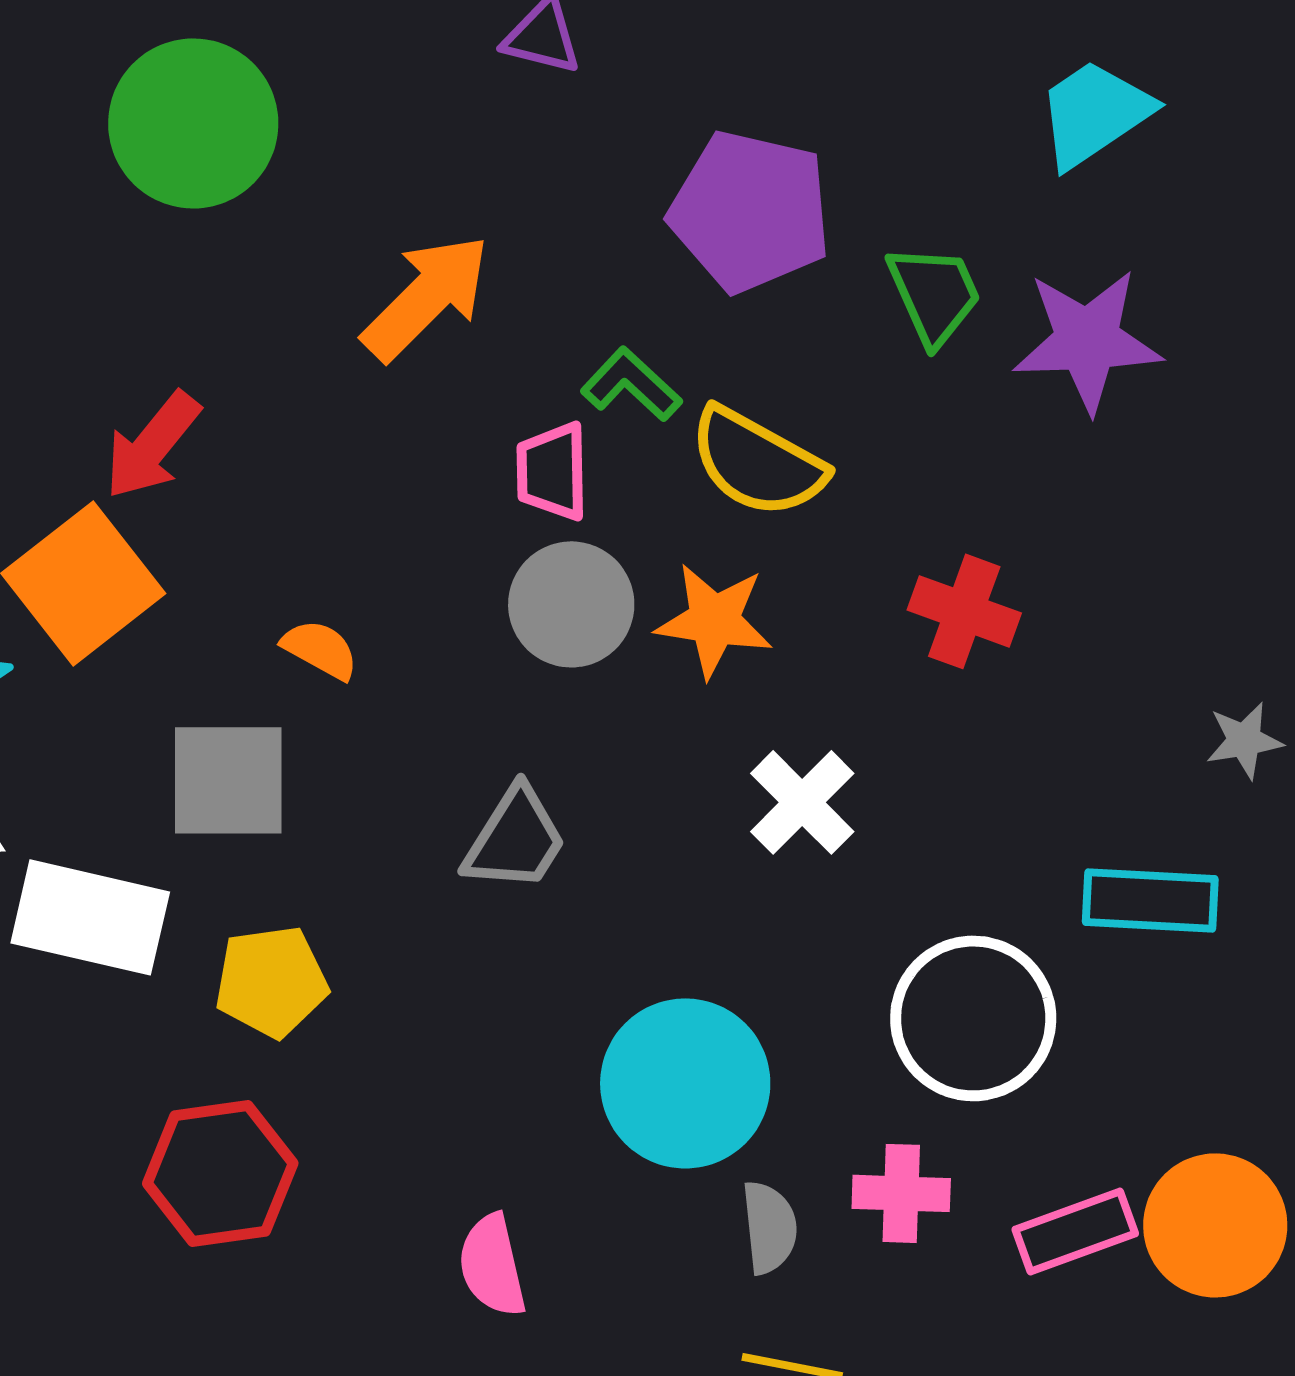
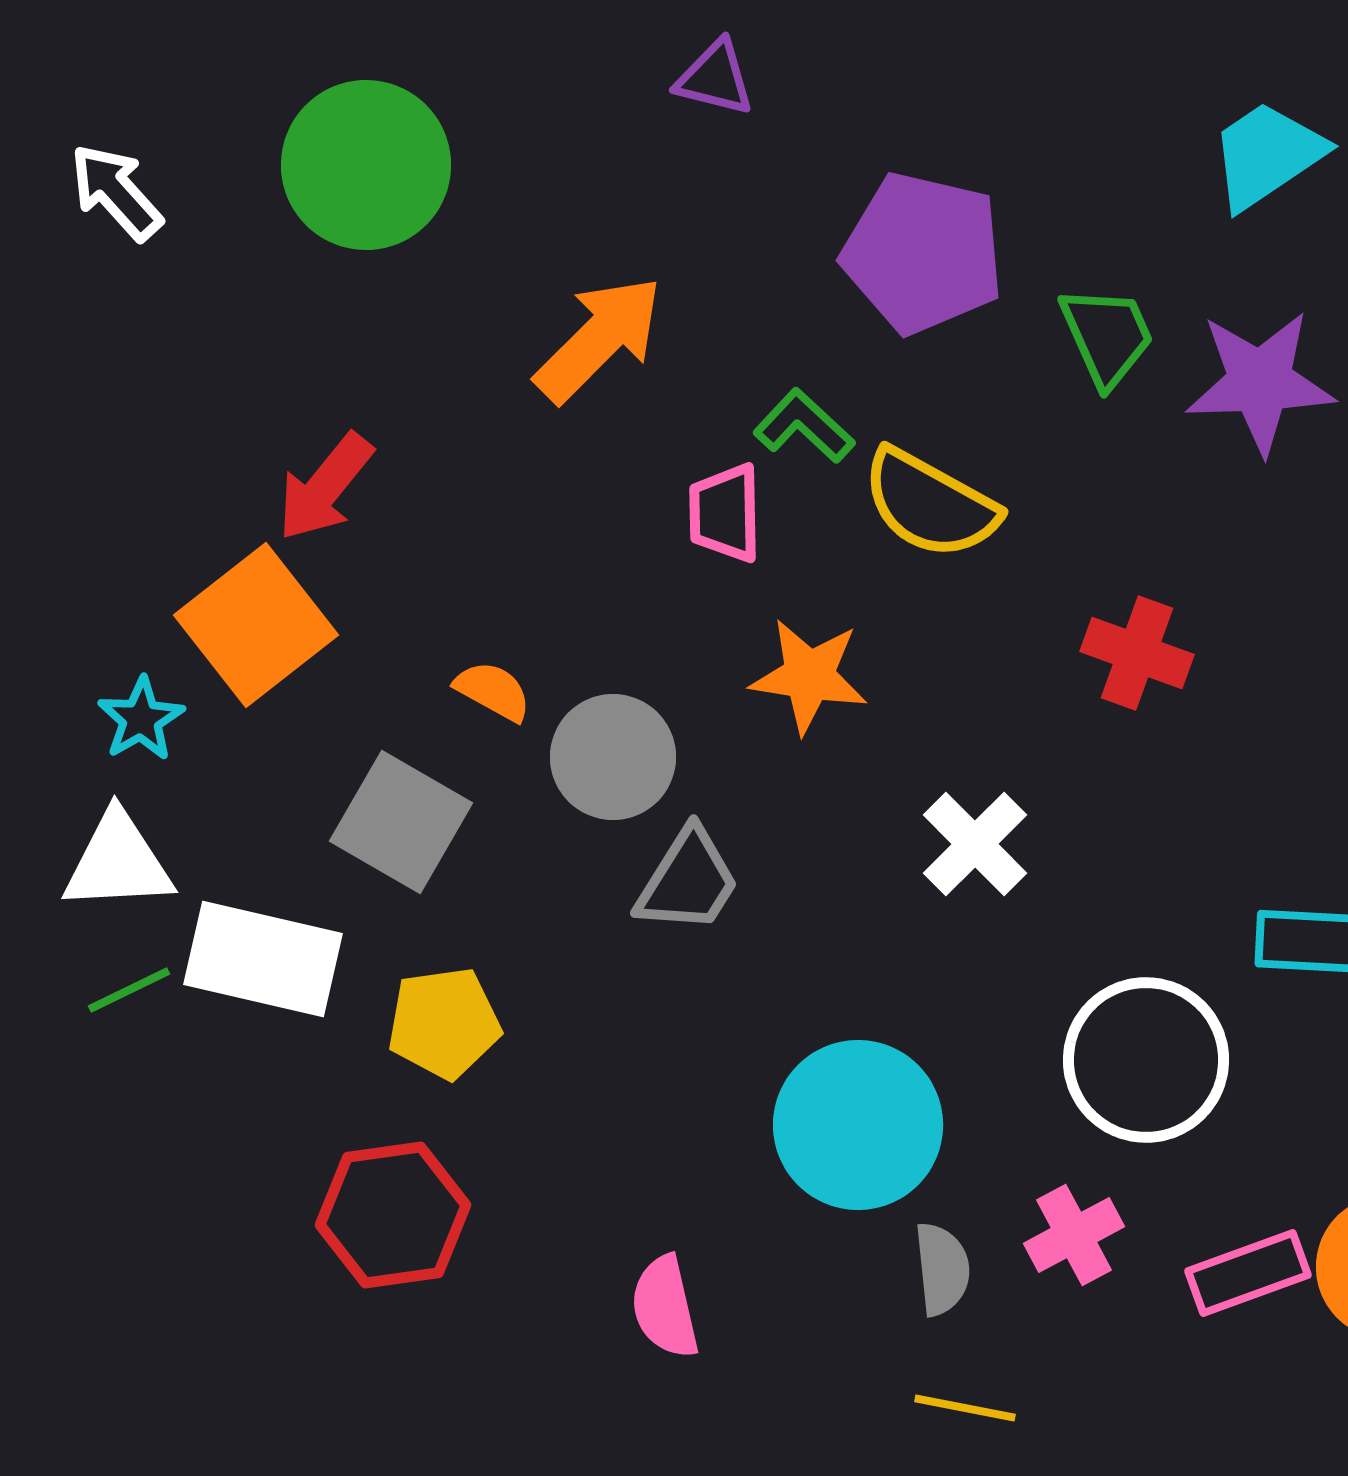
gray circle: (571, 604) -> (613, 757), moved
orange star: (714, 620) -> (809, 676), moved
gray square: (228, 780) -> (401, 822), turned 30
pink cross: (901, 1193) -> (1074, 1235), turned -30

